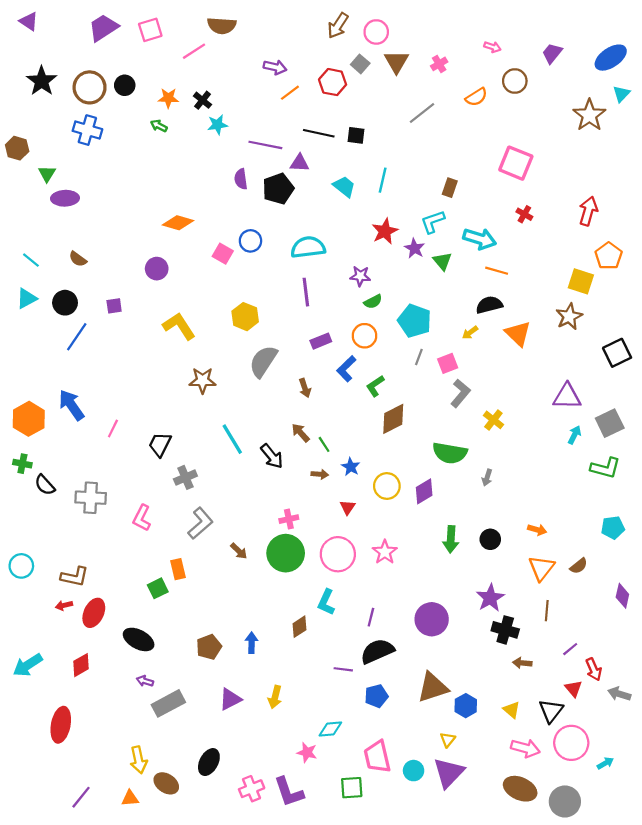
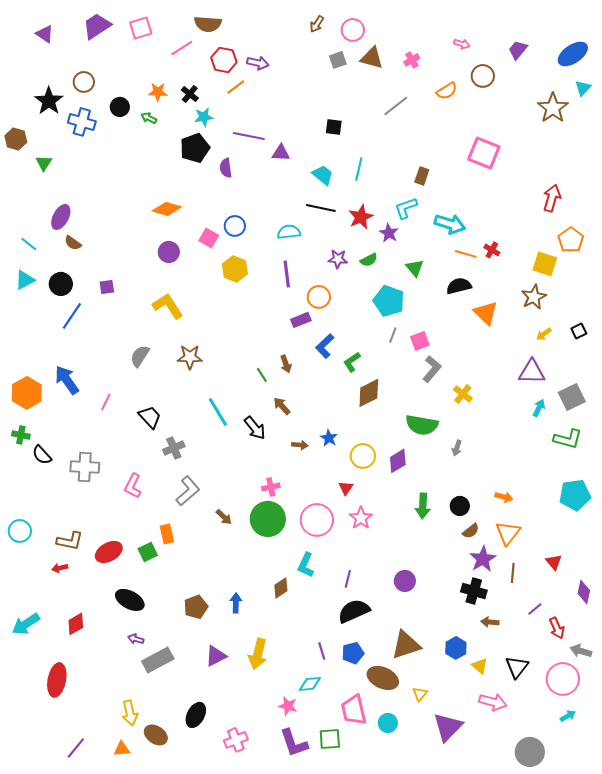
purple triangle: (29, 21) -> (45, 34), moved
brown arrow: (338, 26) -> (317, 24), size x0.7
brown triangle: (396, 62) -> (372, 58), turned -45
gray square: (360, 64) -> (338, 60), turned 30
black star: (42, 81) -> (49, 101), moved
red hexagon: (333, 82) -> (224, 60), moved
black circle: (125, 85) -> (120, 107), moved
brown circle: (90, 87) -> (84, 82), size x0.7
orange line: (290, 93) -> (236, 87), moved
black line: (319, 133) -> (321, 208), moved
black pentagon: (278, 189) -> (195, 148), moved
purple ellipse: (65, 198) -> (61, 217), moved, turned -60
red cross: (524, 214) -> (492, 250), moved
cyan semicircle: (308, 247) -> (289, 232), size x0.7
green triangle: (442, 261) -> (415, 268), moved
purple circle: (157, 269) -> (169, 252), moved
green semicircle: (373, 302) -> (369, 260), moved
yellow hexagon: (245, 317) -> (235, 269), moved
yellow arrow: (470, 333) -> (544, 334), moved
orange circle: (365, 336) -> (319, 297), moved
black square: (617, 353) -> (579, 331), size x0.6
gray semicircle: (263, 361) -> (140, 356), moved, size x0.7
black trapezoid: (160, 444) -> (150, 417), turned 110
green line: (324, 444) -> (262, 375), moved
red triangle: (347, 507) -> (346, 488), moved
cyan pentagon: (613, 528) -> (575, 495), size x1.4
brown semicircle: (579, 566) -> (471, 531), moved
purple diamond: (622, 596) -> (584, 592), moved
purple star: (490, 598) -> (483, 559), moved
red ellipse: (94, 613) -> (109, 552), moved, turned 36
purple circle: (432, 619) -> (405, 581), size x0.7
purple line: (343, 669) -> (322, 651), moved, turned 66
red triangle: (573, 689) -> (554, 562), moved
yellow arrow: (275, 697) -> (258, 654), size x1.4
blue hexagon: (466, 706) -> (456, 648), moved
pink circle: (571, 743) -> (563, 679), moved
purple triangle: (449, 773) -> (448, 727), moved
brown ellipse: (520, 789) -> (383, 678), moved
purple L-shape: (289, 792) -> (294, 743), moved

